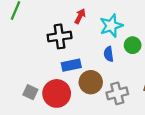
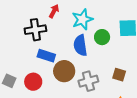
blue semicircle: (109, 54) -> (80, 45), size x1.5
blue rectangle: (71, 65) -> (46, 56), turned 30
red circle: (57, 93) -> (33, 82), size x0.7

